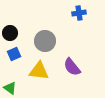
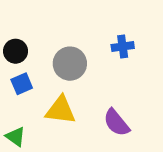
blue cross: (79, 13) -> (123, 47), moved
purple semicircle: (72, 67) -> (116, 123), moved

